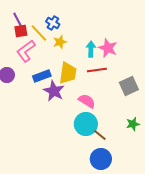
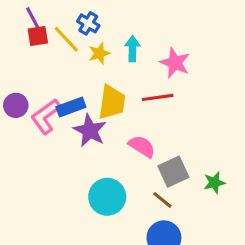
cyan arrow: (91, 49) -> (132, 49), moved
pink L-shape: (26, 51) -> (46, 116), moved
gray square: (129, 86) -> (173, 172), moved
cyan circle: (86, 124) -> (107, 197), moved

